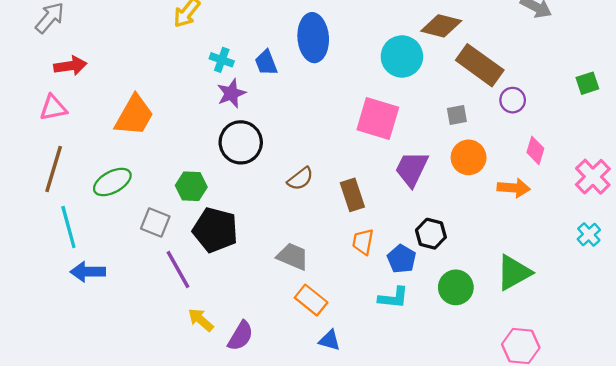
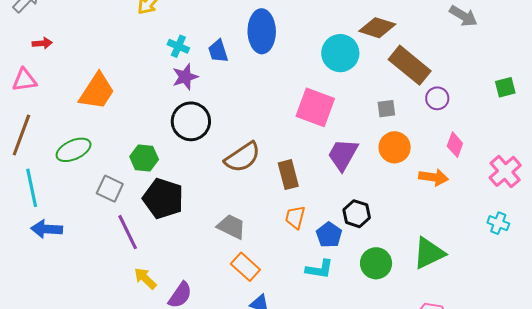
red arrow: (70, 66) -> (42, 43), size x0.7
brown semicircle: (300, 179) -> (242, 157), size x1.5
cyan cross: (589, 234) -> (498, 223), turned -30

